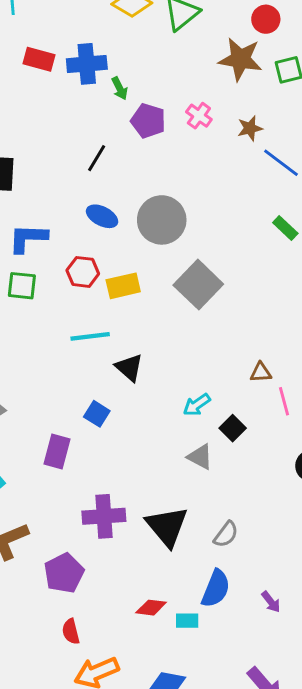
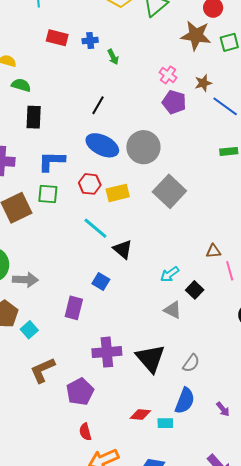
blue cross: (87, 64) -> (90, 40), size x0.6
purple pentagon: (148, 121) -> (174, 102), moved
blue ellipse: (102, 216) -> (102, 145), size x1.5
green rectangle: (285, 228) -> (229, 151), turned -48
cyan line: (90, 336) -> (95, 228), turned 48

